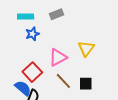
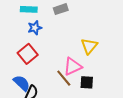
pink triangle: (58, 57) -> (73, 66), moved
red square: (32, 72) -> (28, 54), moved

